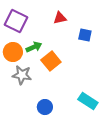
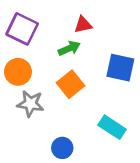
blue square: (85, 35) -> (120, 68), moved, size x1.5
green arrow: (34, 47) -> (69, 48), moved
cyan rectangle: (88, 101) -> (112, 127), moved

